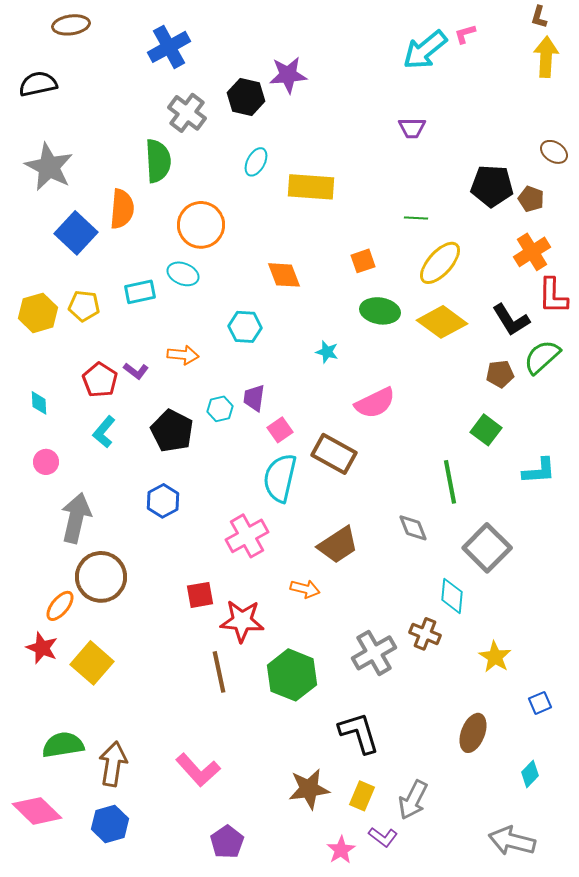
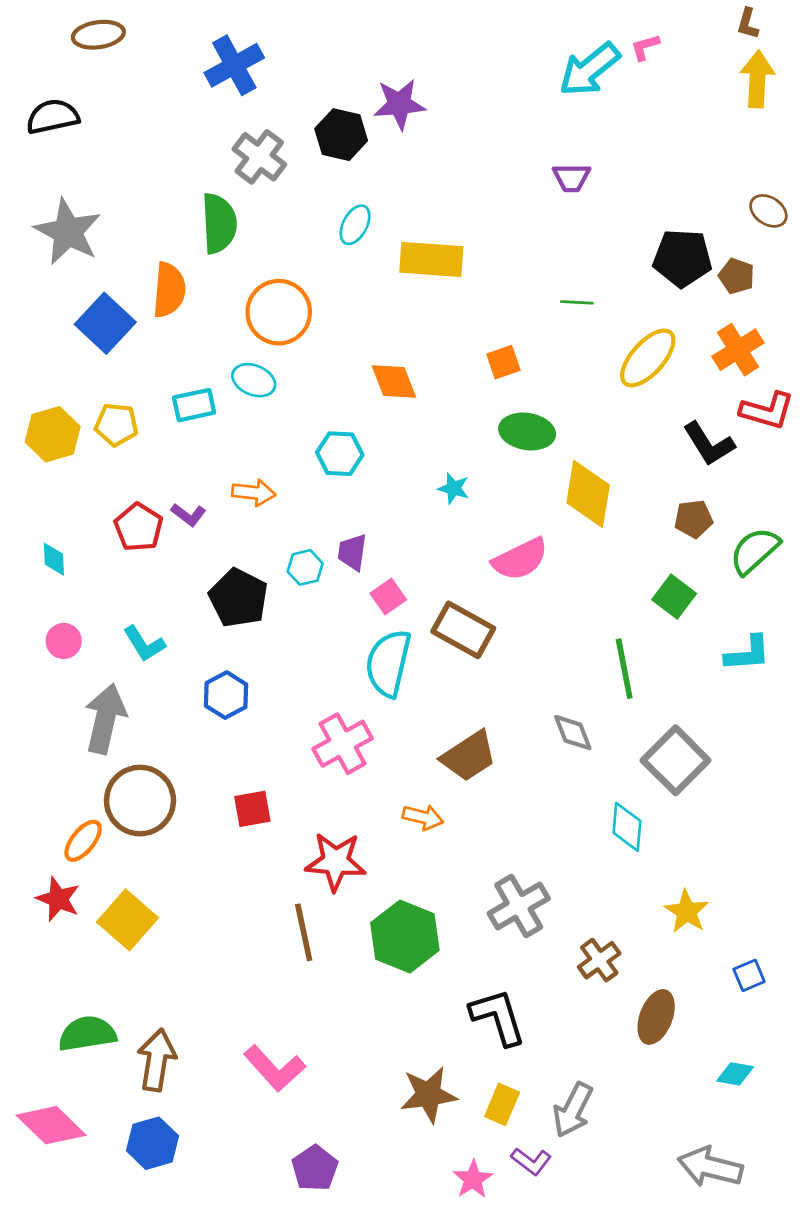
yellow ellipse: (440, 263) -> (648, 358), moved
red L-shape: (553, 296) -> (767, 411), turned -75
yellow diamond: (442, 322) -> (588, 494), moved, turned 63
green semicircle: (542, 357) -> (755, 551), moved
cyan L-shape: (104, 432) -> (144, 644), moved, turned -72
red square: (200, 595) -> (252, 809), moved
brown cross: (425, 634) -> (599, 960), moved, turned 32
cyan diamond: (530, 774) -> (735, 1074), turned 56

